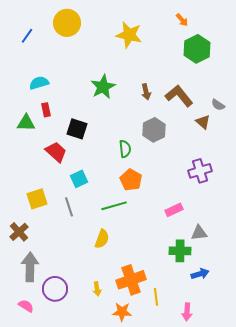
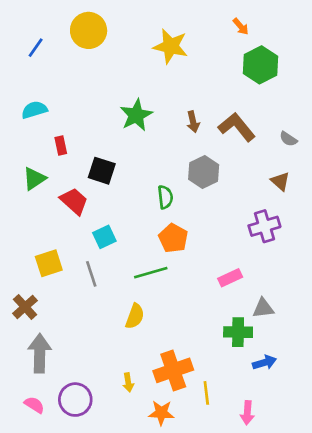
cyan semicircle: (39, 83) -> (34, 110), moved
brown triangle: (203, 122) -> (280, 181), moved
green triangle: (26, 123) -> (34, 179), moved, turned -36
purple circle: (55, 289) -> (75, 400), moved

